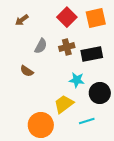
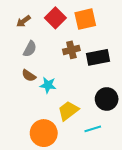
red square: (67, 17) -> (55, 18), moved
orange square: (96, 18) -> (85, 19), moved
gray semicircle: (41, 46) -> (30, 49), moved
cyan star: (77, 80) -> (48, 85), moved

